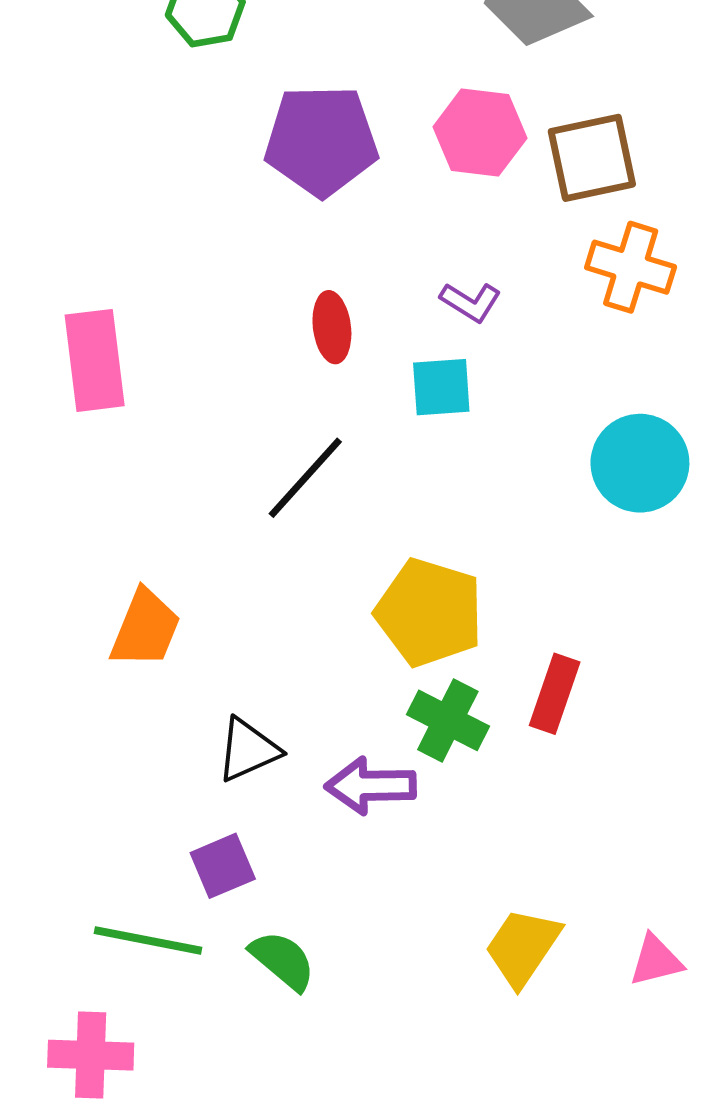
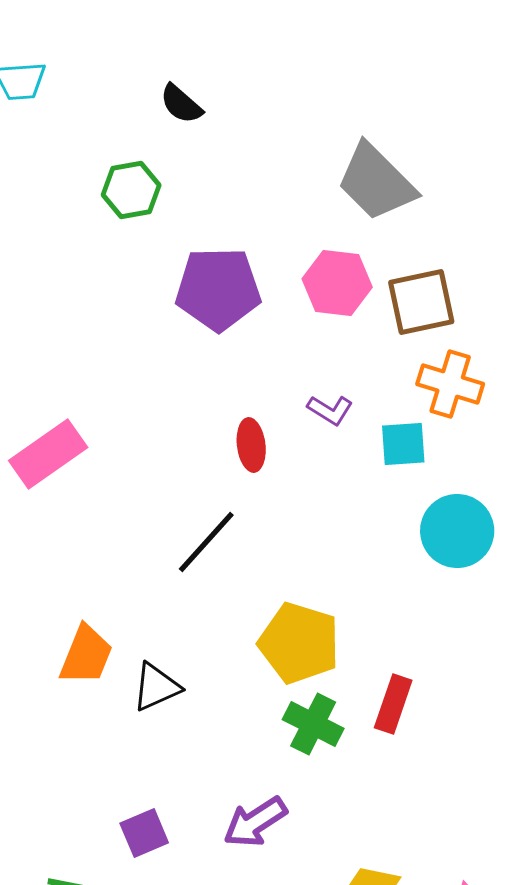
red ellipse: (332, 327) -> (251, 445), moved
pink rectangle: (95, 360) -> (48, 454), turned 62
cyan square: (441, 387) -> (403, 444), moved
black triangle: (248, 750) -> (156, 687), moved
purple arrow: (371, 786) -> (255, 822), moved, turned -32

